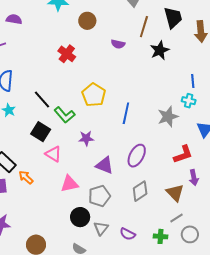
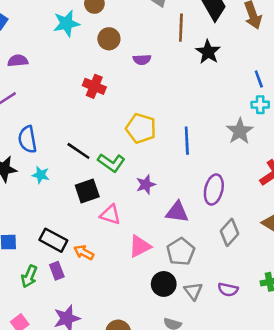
purple semicircle: (118, 44) -> (142, 60), moved
black square: (41, 132) -> (87, 191), turned -36

